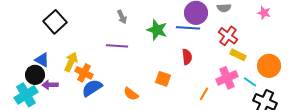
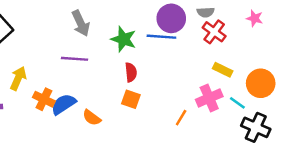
gray arrow: (122, 17) -> (81, 23), size x1.5
red cross: (228, 36) -> (214, 32), moved
red semicircle: (187, 57) -> (131, 72), moved
orange cross: (84, 73) -> (44, 99), moved
blue semicircle: (92, 88) -> (63, 104), moved

